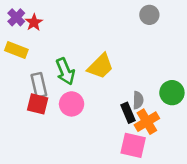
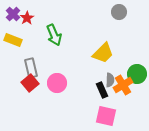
yellow trapezoid: (100, 66) -> (103, 53), moved
green arrow: (65, 71) -> (54, 35), moved
red square: (38, 104) -> (30, 83), turned 36
orange cross: (147, 122) -> (123, 85), moved

